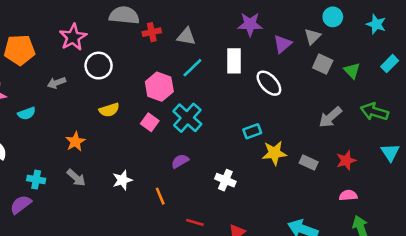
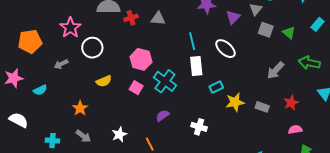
white rectangle: (234, 61) -> (196, 66), moved
cyan line: (192, 68) -> (192, 41), moved, turned -54

